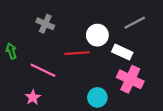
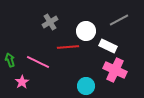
gray cross: (45, 24) -> (50, 22), moved, turned 35
green arrow: (11, 51) -> (10, 60), moved
pink star: (33, 97) -> (22, 82), moved

